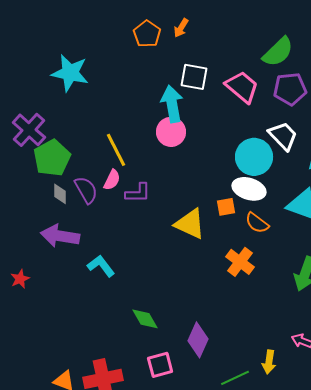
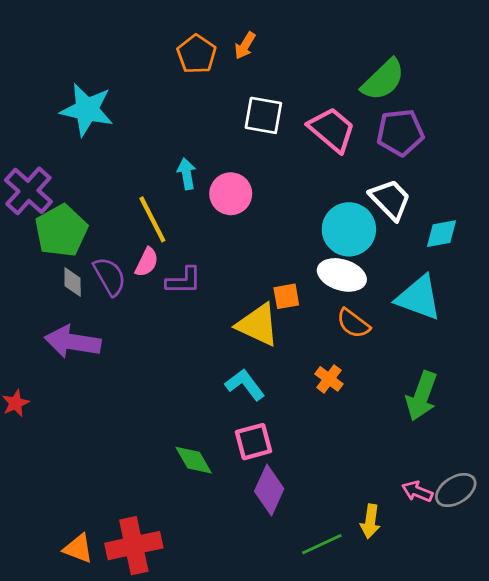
cyan arrow: (172, 104) -> (187, 174), moved, size x0.6
orange square: (226, 207) -> (286, 296), moved
orange cross: (240, 262) -> (329, 379), size x0.7
cyan L-shape: (101, 266) -> (245, 385), moved
pink square: (160, 365) -> (254, 442), moved

